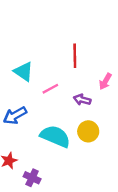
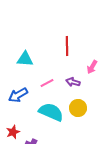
cyan triangle: (24, 72) -> (25, 59), turned -30
pink line: (50, 89) -> (47, 83), moved

